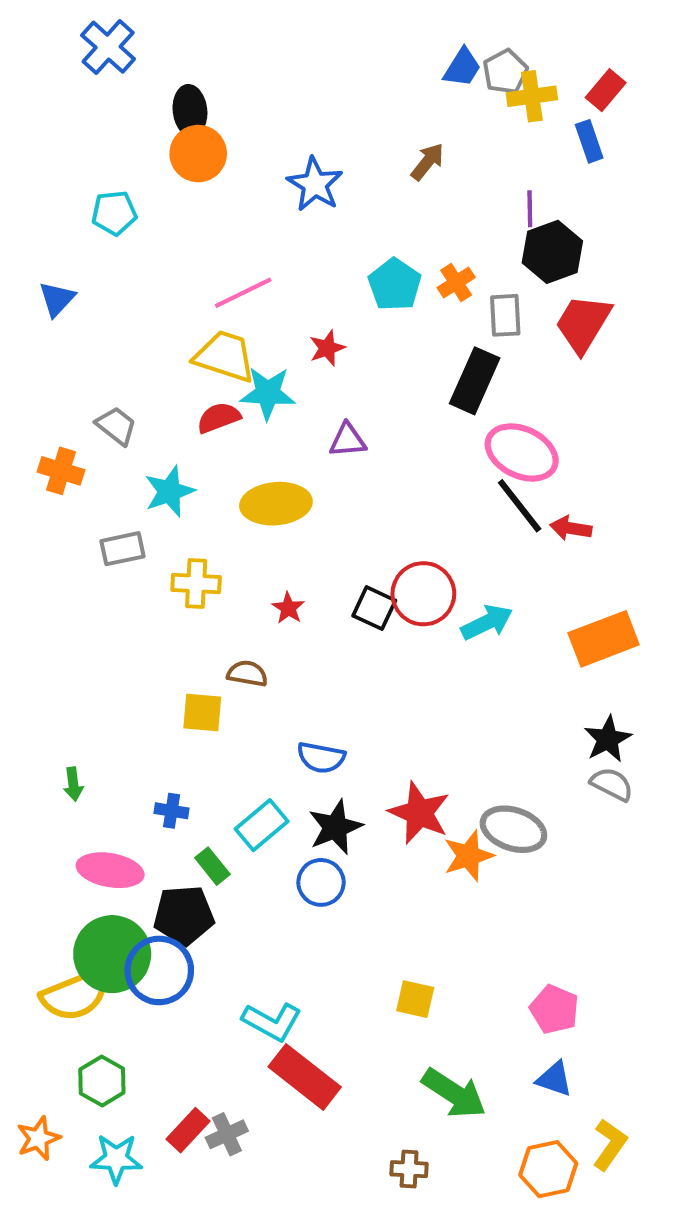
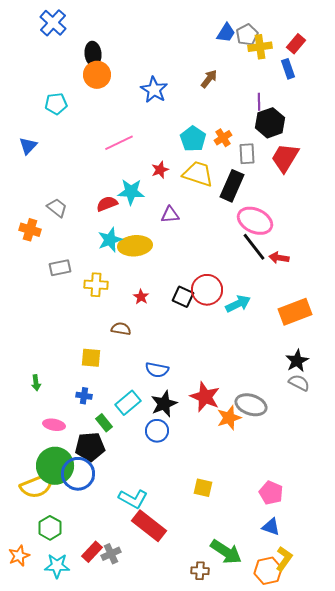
yellow trapezoid: (225, 356) -> (198, 174), moved
cyan star: (169, 491) -> (110, 240), moved
yellow square: (202, 712) -> (91, 358), moved
pink ellipse: (110, 870) -> (54, 425), size x0.7
green arrow: (454, 1093) -> (226, 552), moved
yellow L-shape: (610, 1144) -> (284, 559), moved

